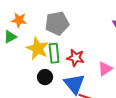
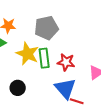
black circle: (45, 77) -> (18, 88), moved

